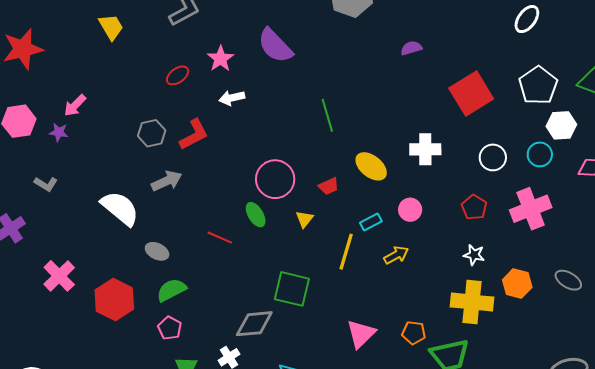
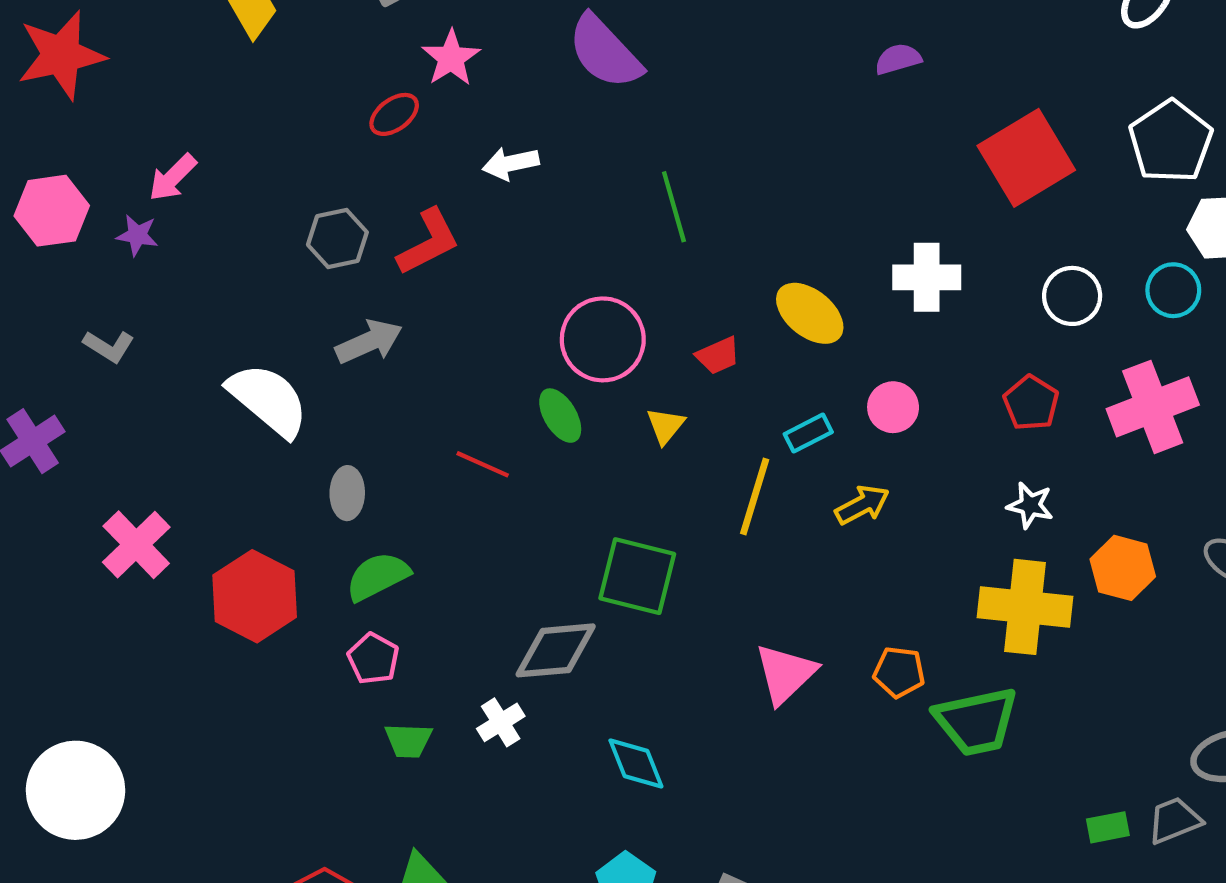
pink star: (221, 59) -> (451, 58), moved
green line: (327, 115) -> (674, 207), moved
gray ellipse: (157, 251) -> (347, 493), turned 65

